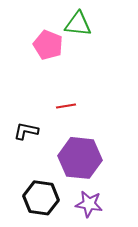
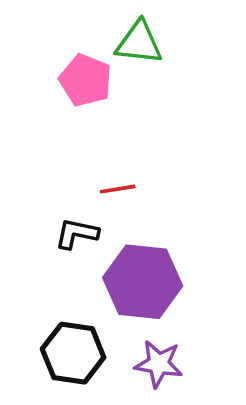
black L-shape: (26, 131) -> (77, 234), moved

